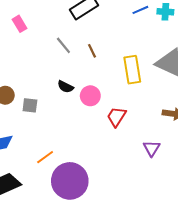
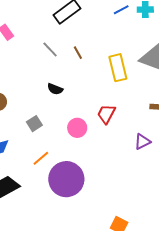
pink circle: (90, 96) -> (77, 128), moved
gray square: (30, 105) -> (34, 124), moved, turned -35
purple triangle: (152, 148) -> (142, 142), turned 36

